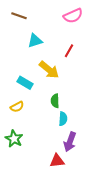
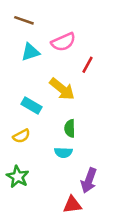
pink semicircle: (73, 16) -> (63, 42), moved
cyan triangle: (35, 41) -> (30, 52), moved
cyan semicircle: (63, 119) -> (63, 153), moved, turned 88

